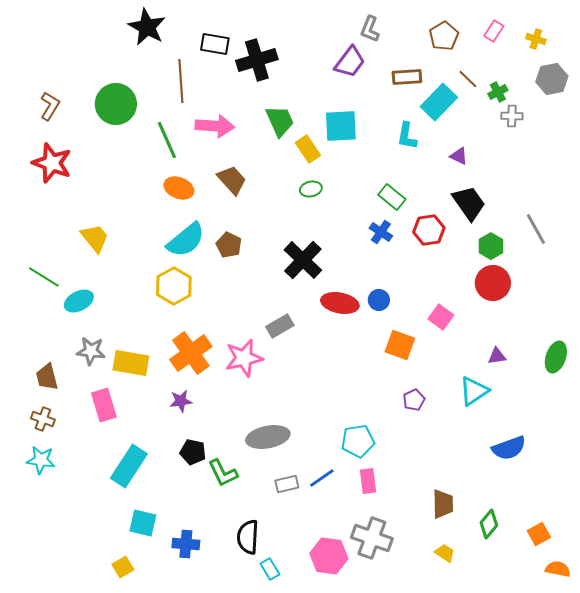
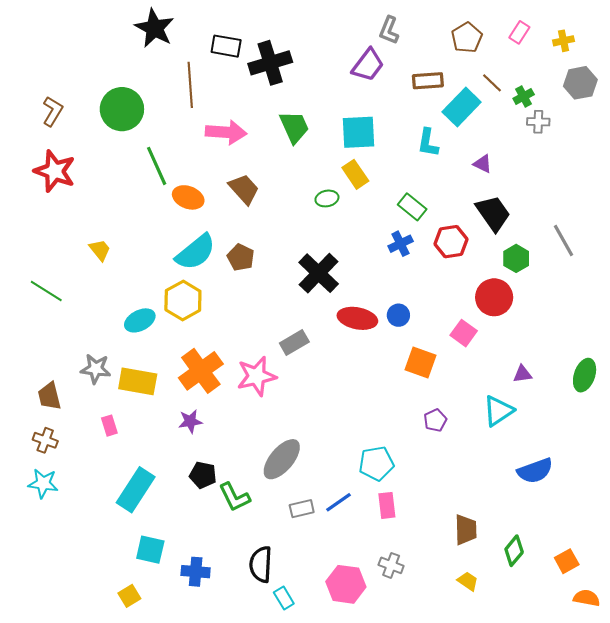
yellow cross: (536, 39) -> (563, 41), turned -30
green line: (167, 140) -> (157, 166), moved
yellow rectangle: (308, 149) -> (355, 174), moved
blue cross: (381, 232) -> (401, 244), turned 30
yellow trapezoid: (95, 238) -> (100, 250), size x0.7
red circle: (493, 283) -> (494, 297), moved
cyan ellipse: (79, 301) -> (140, 320), moved
pink rectangle: (104, 405) -> (109, 426), size x0.6
gray ellipse: (268, 437) -> (282, 459), turned -39
gray cross: (372, 538) -> (391, 565), size x0.6

